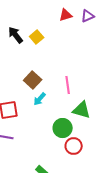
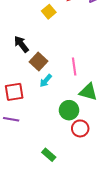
black arrow: (16, 35) -> (21, 44), moved
yellow square: (37, 37) -> (49, 12), moved

